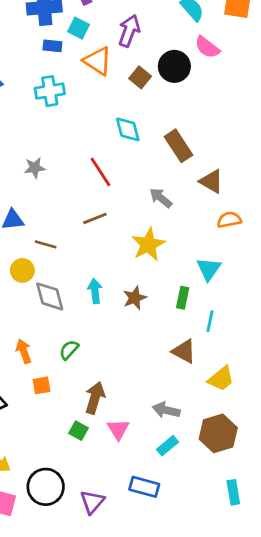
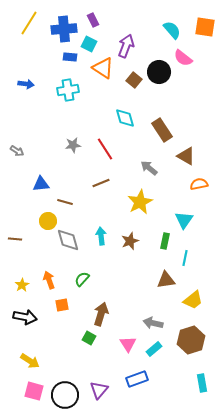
gray star: (35, 168) -> (73, 145), moved
brown triangle: (184, 351) -> (166, 280), turned -36
pink triangle: (118, 429) -> (128, 344), moved
black circle: (46, 487) -> (65, 395), moved
blue rectangle: (144, 487) -> (137, 379), turned -35

